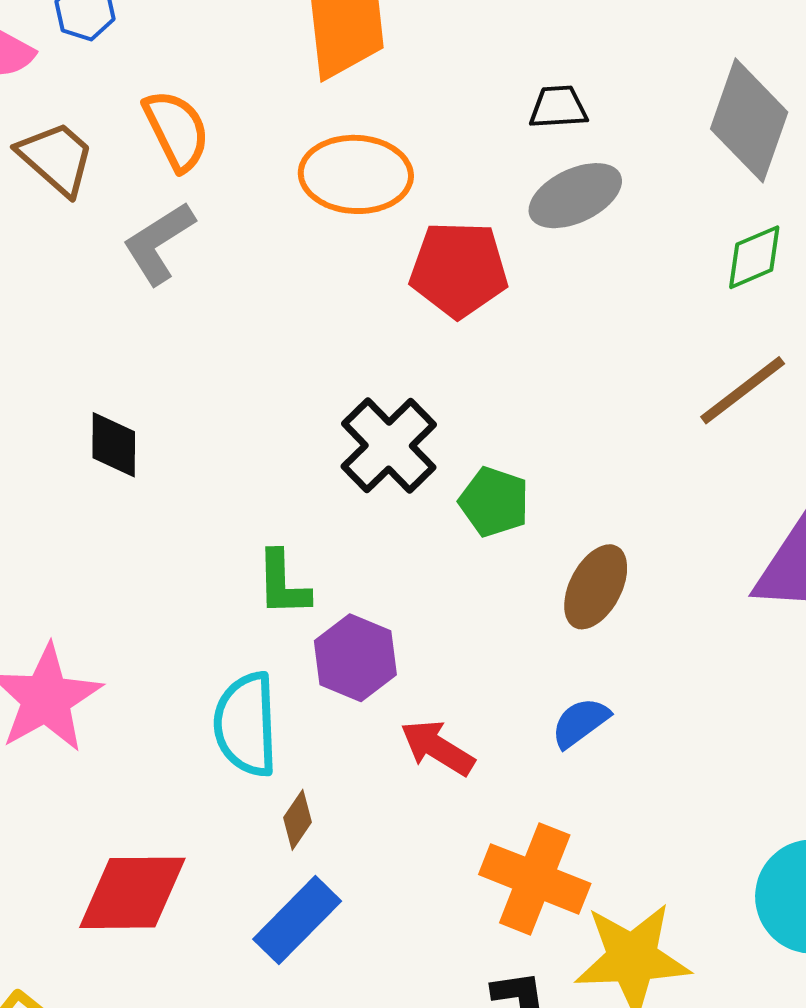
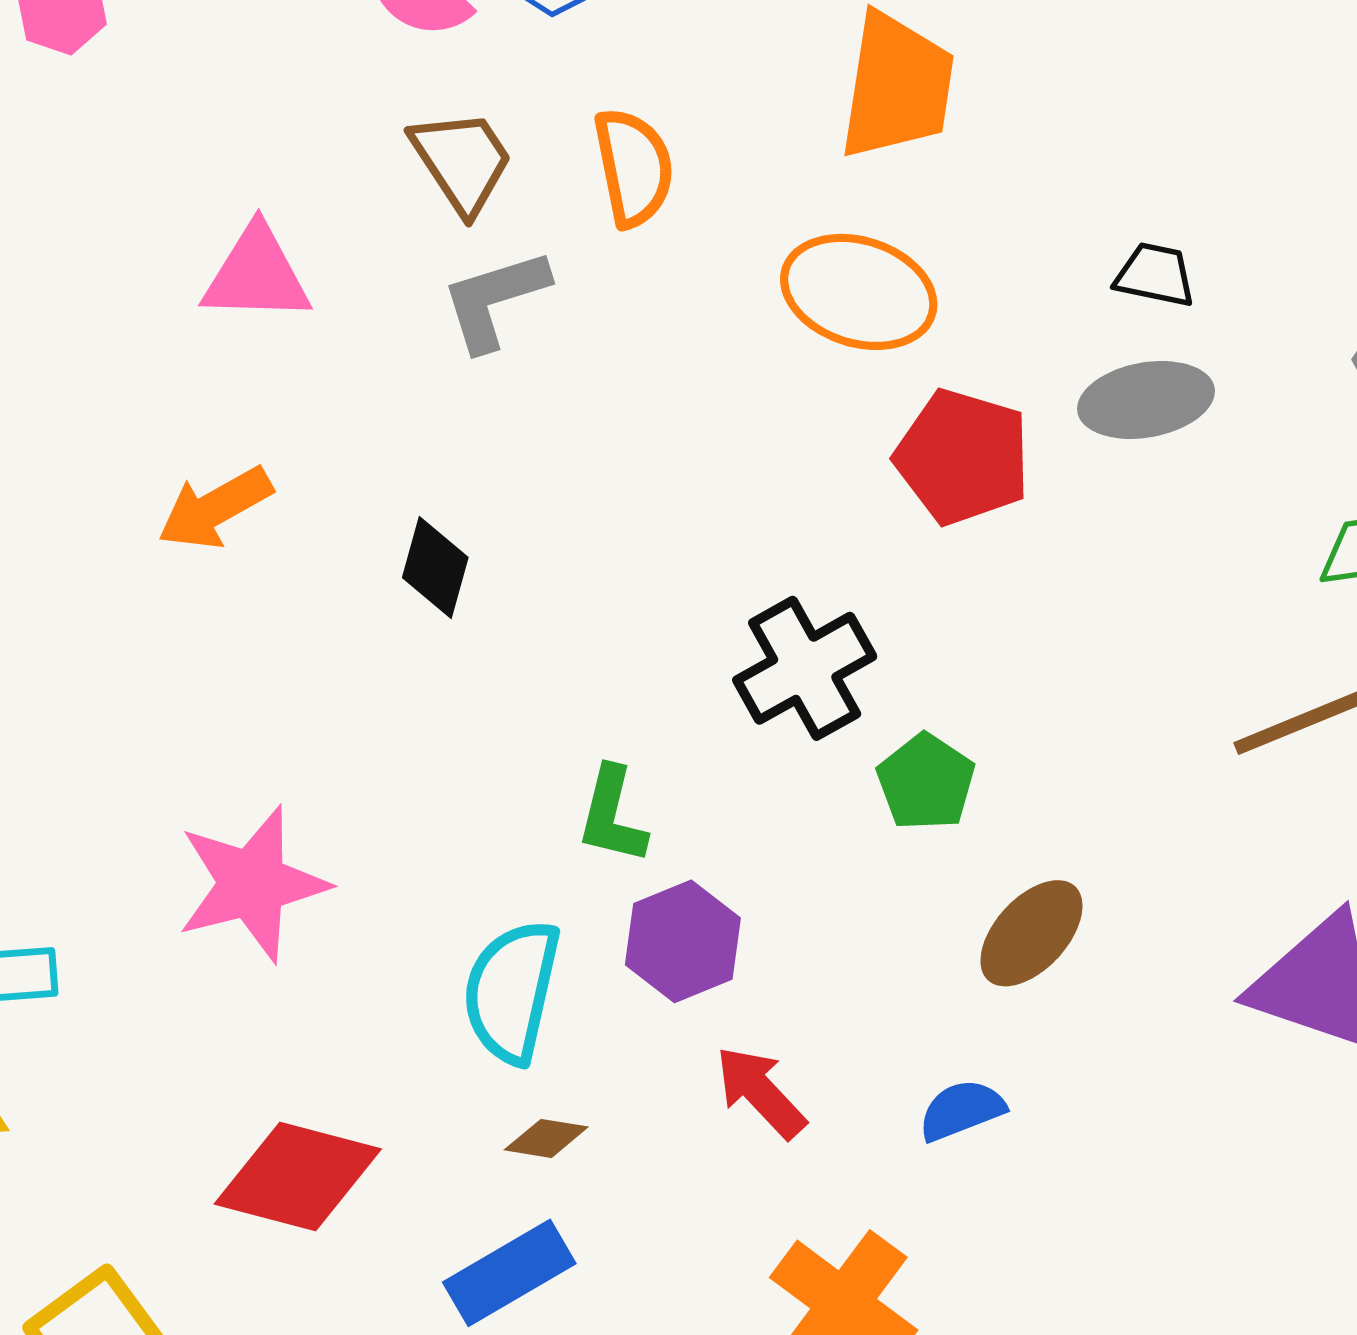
gray L-shape: (159, 243) -> (495, 300), moved
brown diamond: (297, 820) -> (546, 1138), turned 50

